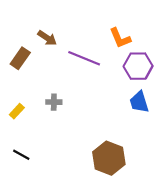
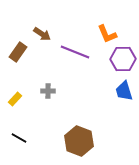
brown hexagon: (109, 158) -> (79, 141), moved

